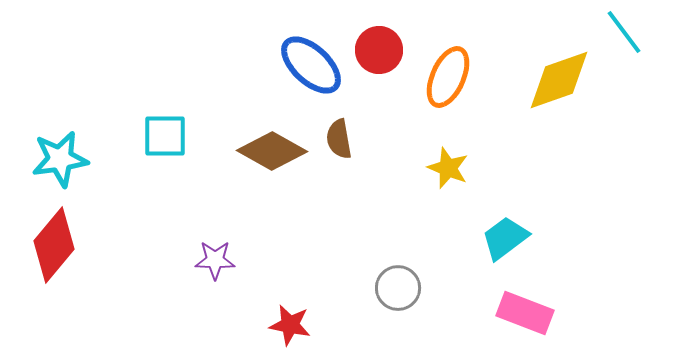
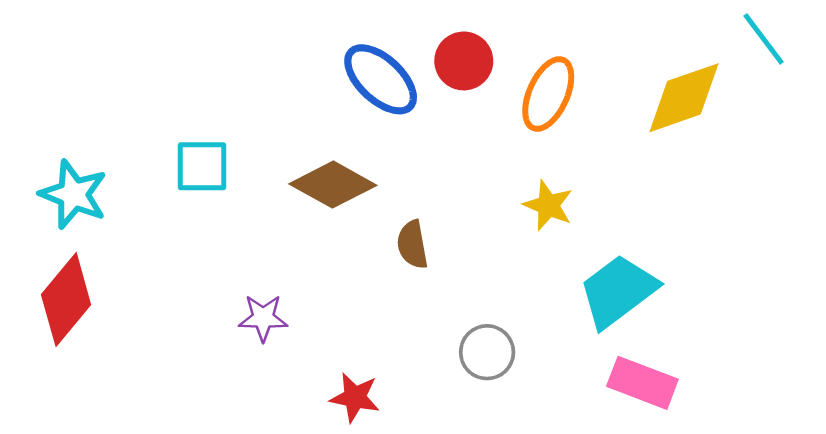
brown semicircle: (339, 139) -> (412, 245), moved
cyan star: (60, 159) -> (73, 194), turned 30
cyan trapezoid: (505, 238) -> (618, 291), size x1.4

